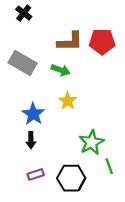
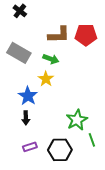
yellow star: (68, 101) -> (46, 79), moved

